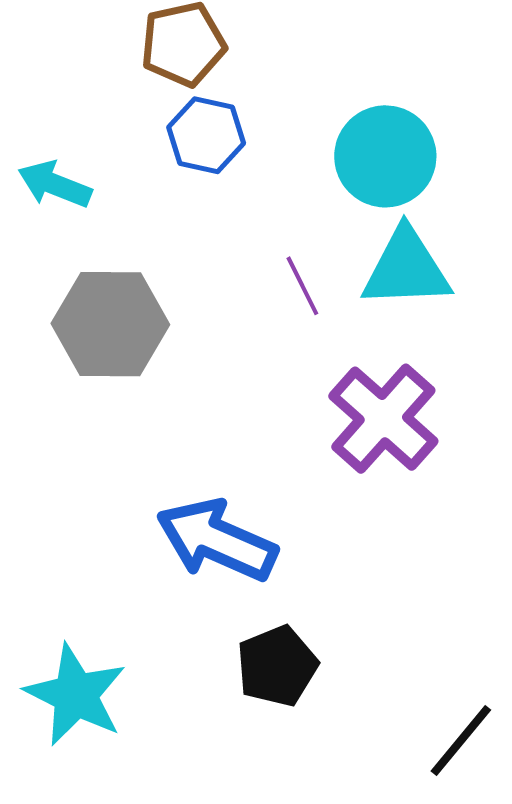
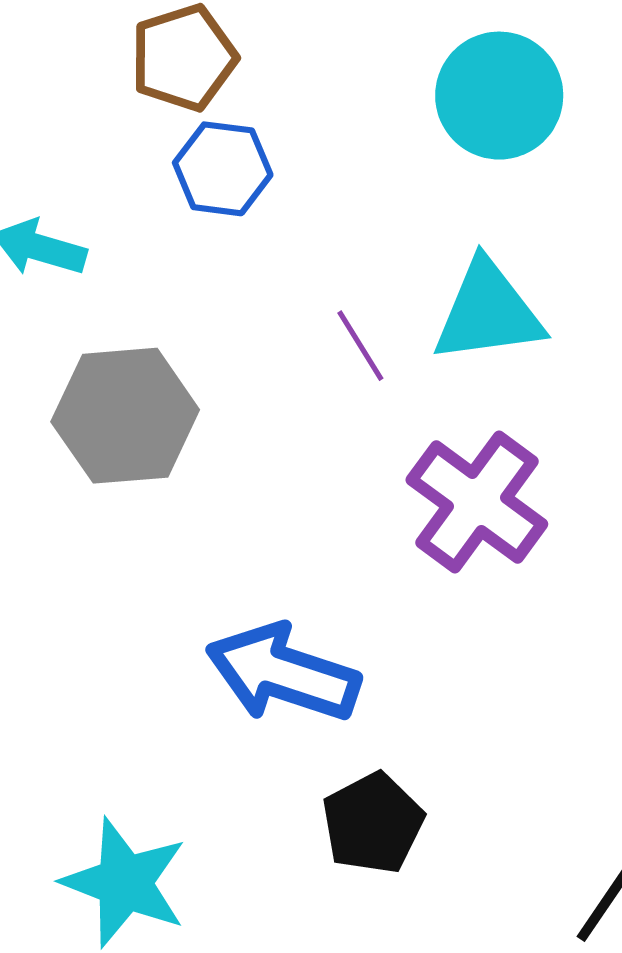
cyan circle: (385, 156) -> (499, 96), moved

